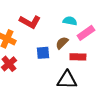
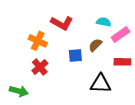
red rectangle: (78, 57) -> (122, 62), moved

